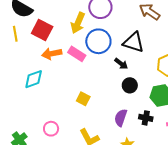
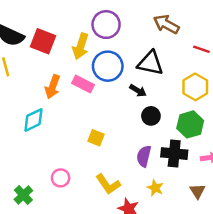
red square: (42, 30) -> (43, 41), moved
orange arrow: (52, 54) -> (53, 87), turned -54
black cross: (146, 118) -> (174, 154), size x1.5

